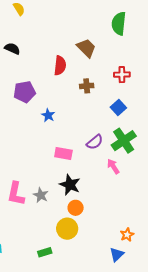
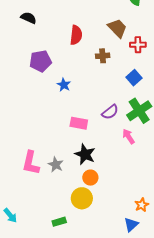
brown trapezoid: (86, 48) -> (117, 28), moved

